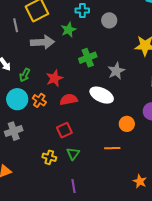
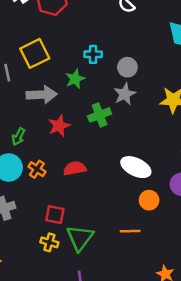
gray star: (116, 71) -> (125, 94), moved
red star: (55, 78) -> (59, 126), moved
white ellipse: (102, 95) -> (136, 167), moved
red square: (64, 130) -> (55, 215), moved, turned 35
green triangle: (73, 154) -> (80, 238), size x1.6

